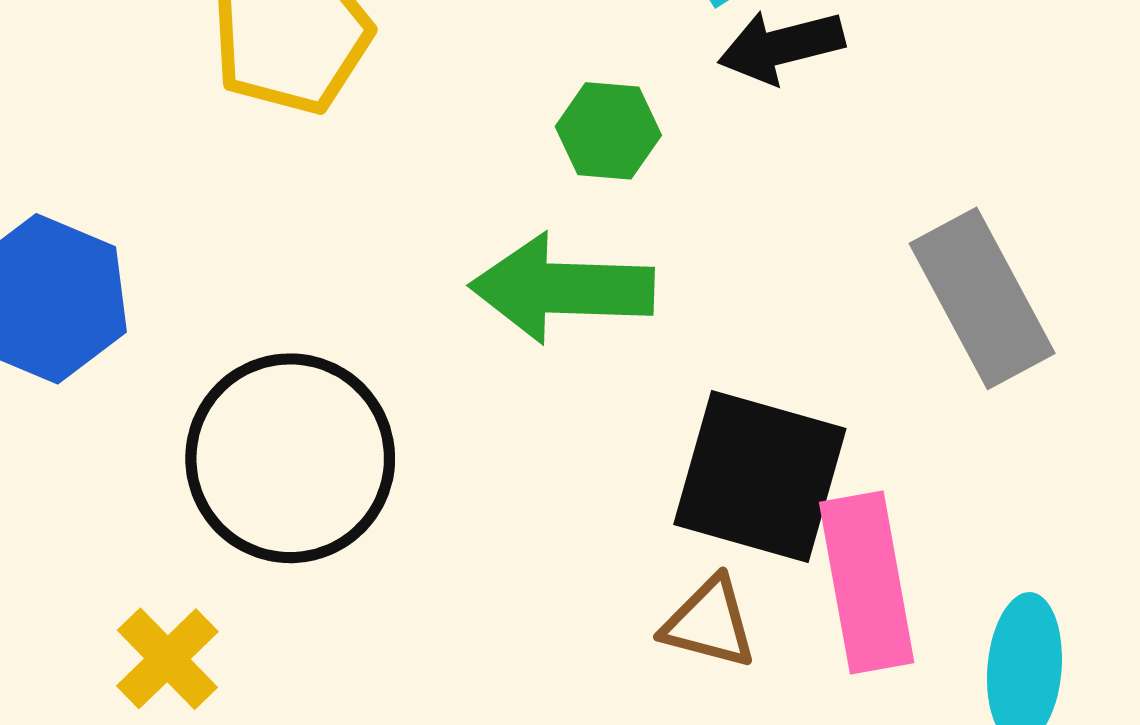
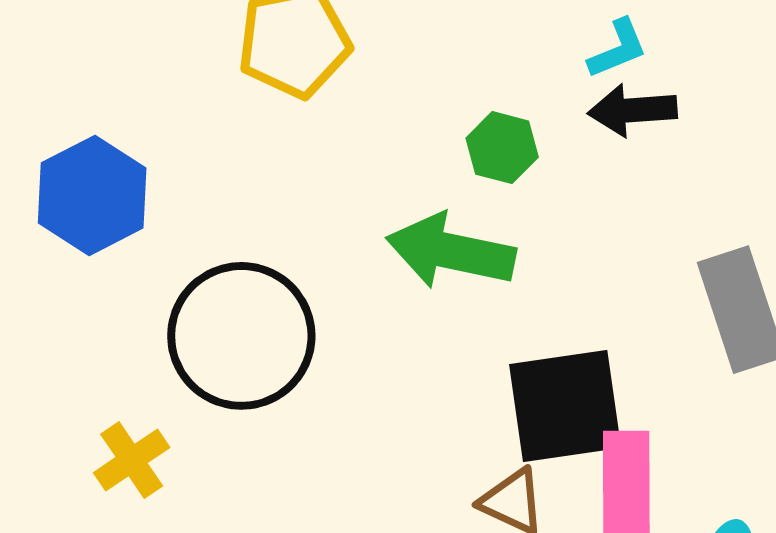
black square: (760, 476) -> (565, 406), turned -34

